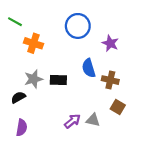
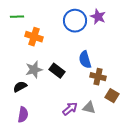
green line: (15, 22) -> (17, 17), turned -32
purple star: (110, 43) -> (98, 17), moved
black rectangle: (58, 80) -> (57, 71), turned 35
brown cross: (110, 80) -> (98, 77), moved

